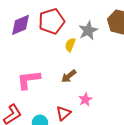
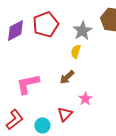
yellow semicircle: (70, 45) -> (76, 51), moved

